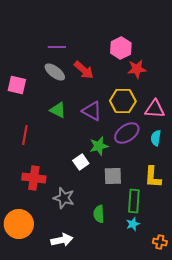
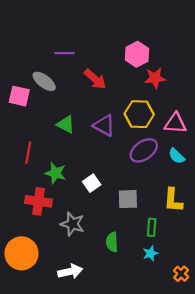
gray ellipse: (55, 72) -> (44, 81), moved
cyan semicircle: (156, 138) -> (177, 156), turned -56
green star: (99, 146) -> (55, 173), moved, turned 30
green rectangle: (134, 201) -> (152, 227), size x0.7
orange cross: (160, 242) -> (181, 274), turned 32

